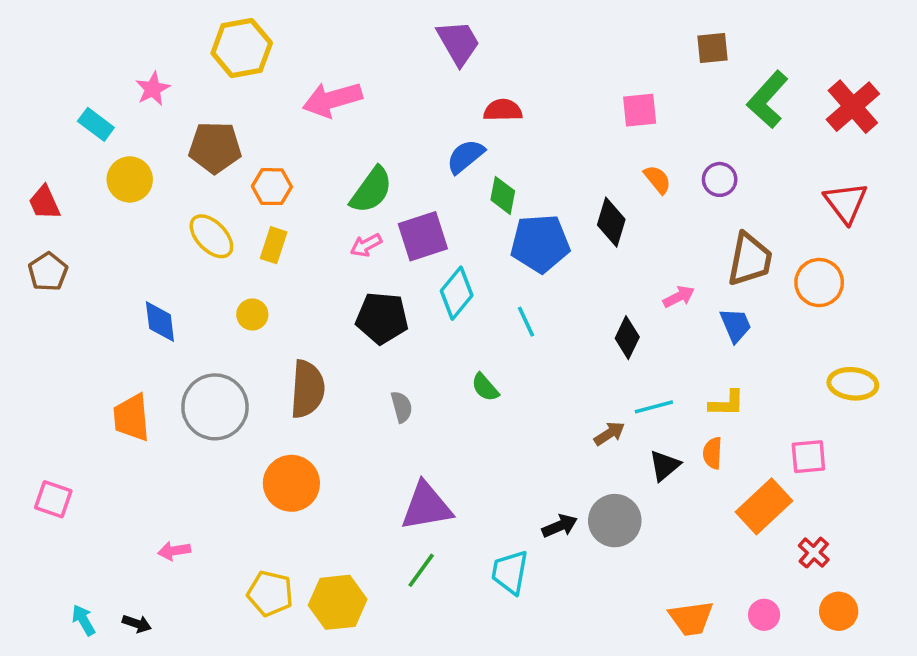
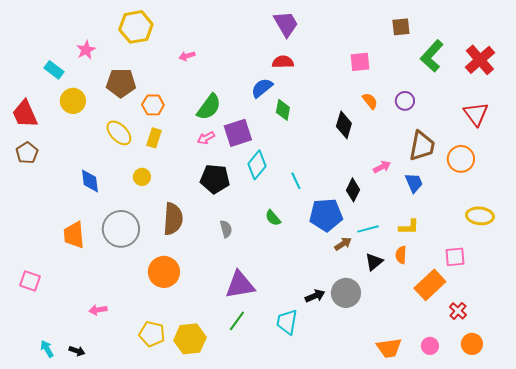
purple trapezoid: (458, 43) -> (286, 24), moved
pink arrow: (332, 100) -> (187, 56), size x0.5
red trapezoid: (44, 203) -> (25, 114), size x1.4
blue pentagon: (540, 243) -> (326, 215), moved

